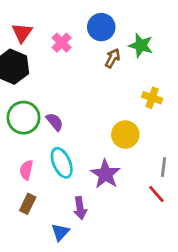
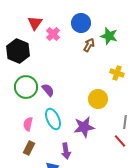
red triangle: (22, 33) -> (35, 23), moved
purple star: (105, 174) -> (84, 127), turned 30

